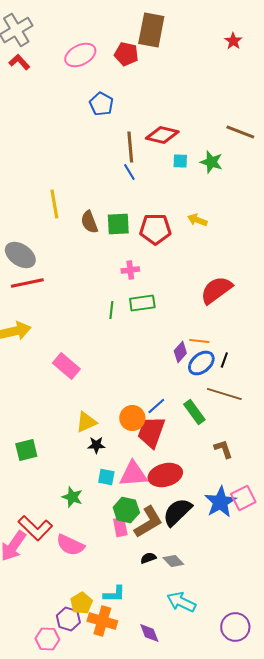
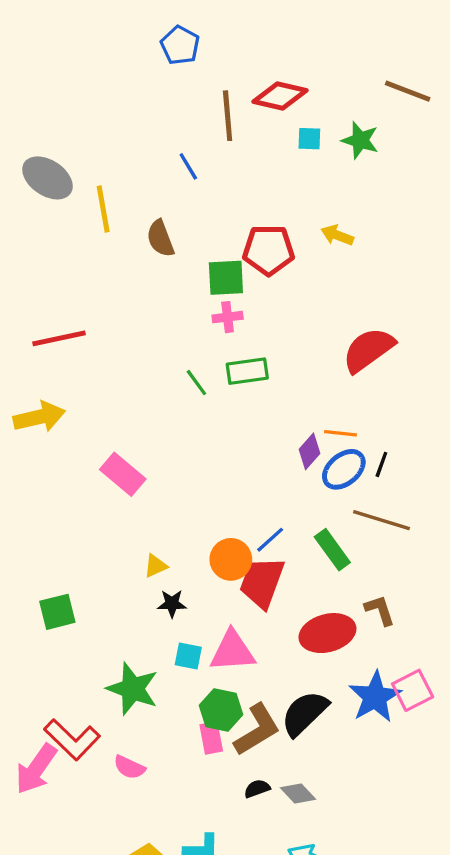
blue line: (129, 172) -> (188, 166), moved
green square: (118, 224) -> (226, 278), moved
gray ellipse: (20, 255) -> (47, 178), moved
green line: (111, 310) -> (196, 383), turned -42
yellow triangle: (86, 422) -> (156, 566), size x0.7
red ellipse: (165, 475) -> (327, 633), moved
green star: (72, 497) -> (133, 689), size x1.5
pink semicircle: (70, 545) -> (129, 767), size x0.7

